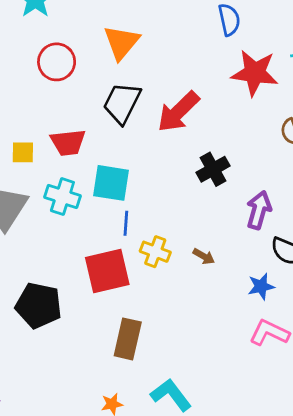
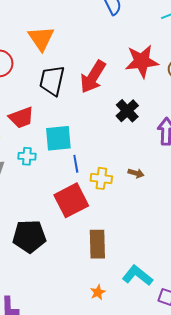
red star: (255, 73) -> (142, 61), moved
cyan cross: (62, 197) -> (27, 156), size x0.7

